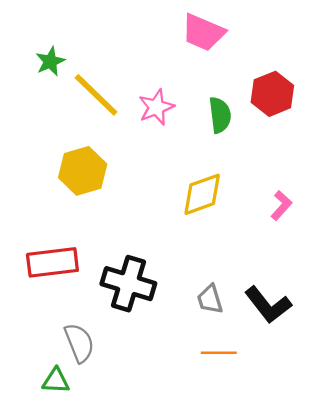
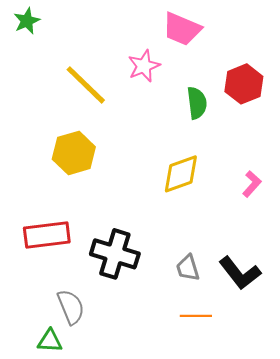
green star: (50, 61) -> (27, 21), moved
pink star: (156, 107) -> (144, 66), moved

